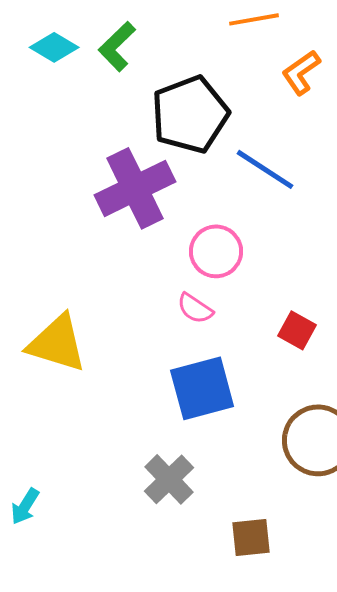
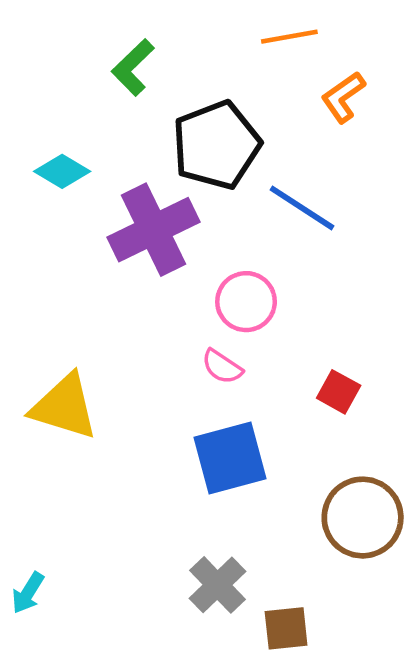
cyan diamond: (54, 47) -> (62, 171), moved
gray cross: (169, 479) -> (217, 585), moved

